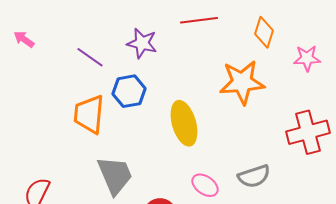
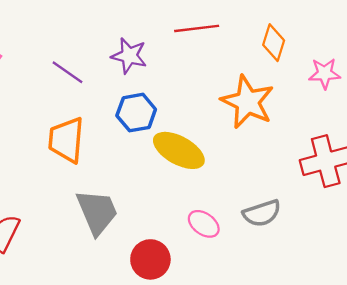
orange star: (242, 82) -> (248, 102), turned 30
blue hexagon: (129, 91) -> (136, 113), moved
yellow ellipse: (184, 123) -> (179, 150), turned -45

